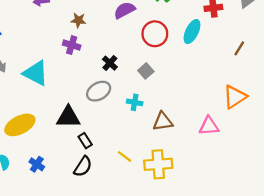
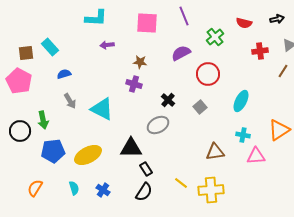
cyan ellipse: (192, 32) -> (241, 101), moved
brown line: (239, 48) -> (283, 71), moved
cyan cross: (135, 102) -> (243, 135), moved

